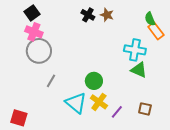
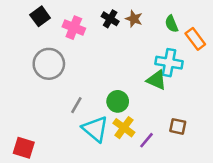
green semicircle: (150, 19) -> (171, 24), moved
pink cross: (34, 32) -> (74, 28), moved
green triangle: (139, 70) -> (156, 80), moved
gray line: (51, 81) -> (76, 105), moved
brown square: (145, 109) -> (178, 126), moved

